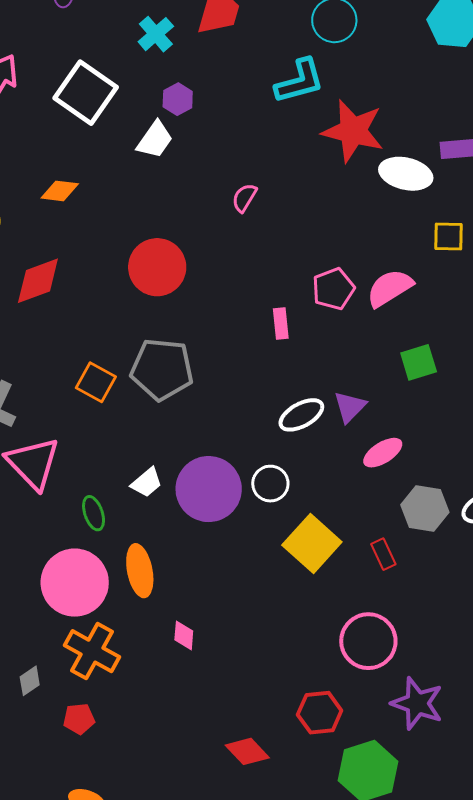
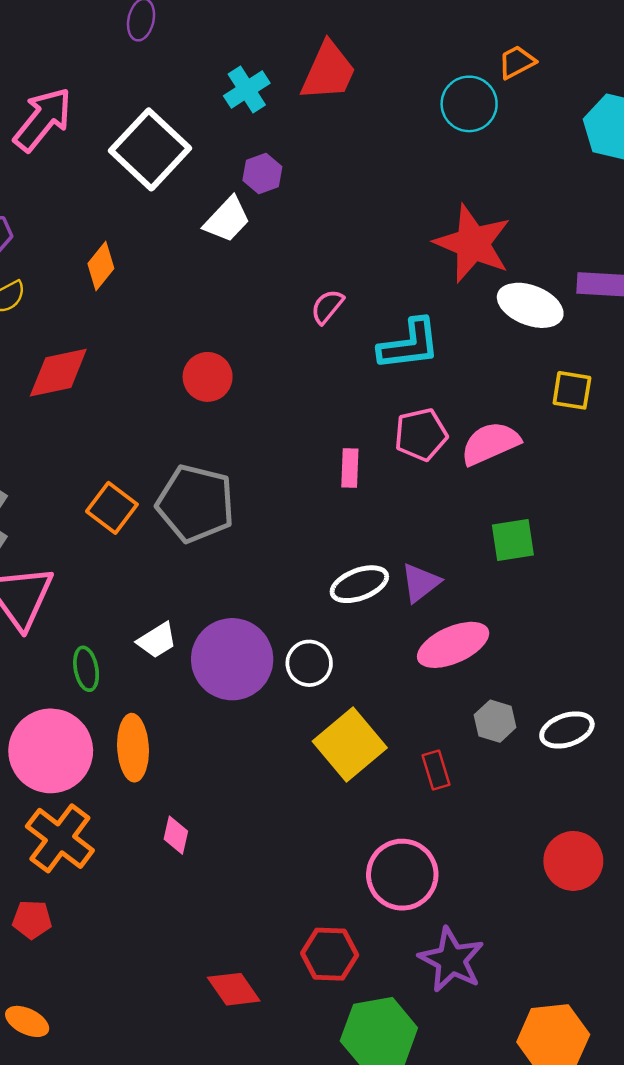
cyan L-shape: (300, 81) -> (409, 344), moved
orange diamond: (60, 191) -> (101, 266), turned -66
red circle: (157, 267) -> (208, 377), size x0.7
pink ellipse: (383, 453) -> (453, 645), size x1.4
gray hexagon: (425, 509) -> (495, 721), size x0.7

